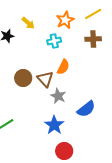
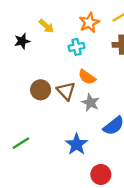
orange semicircle: (63, 67) -> (87, 77), turned 98
gray star: (58, 96) -> (90, 103), moved
red circle: (64, 151) -> (101, 174), moved

